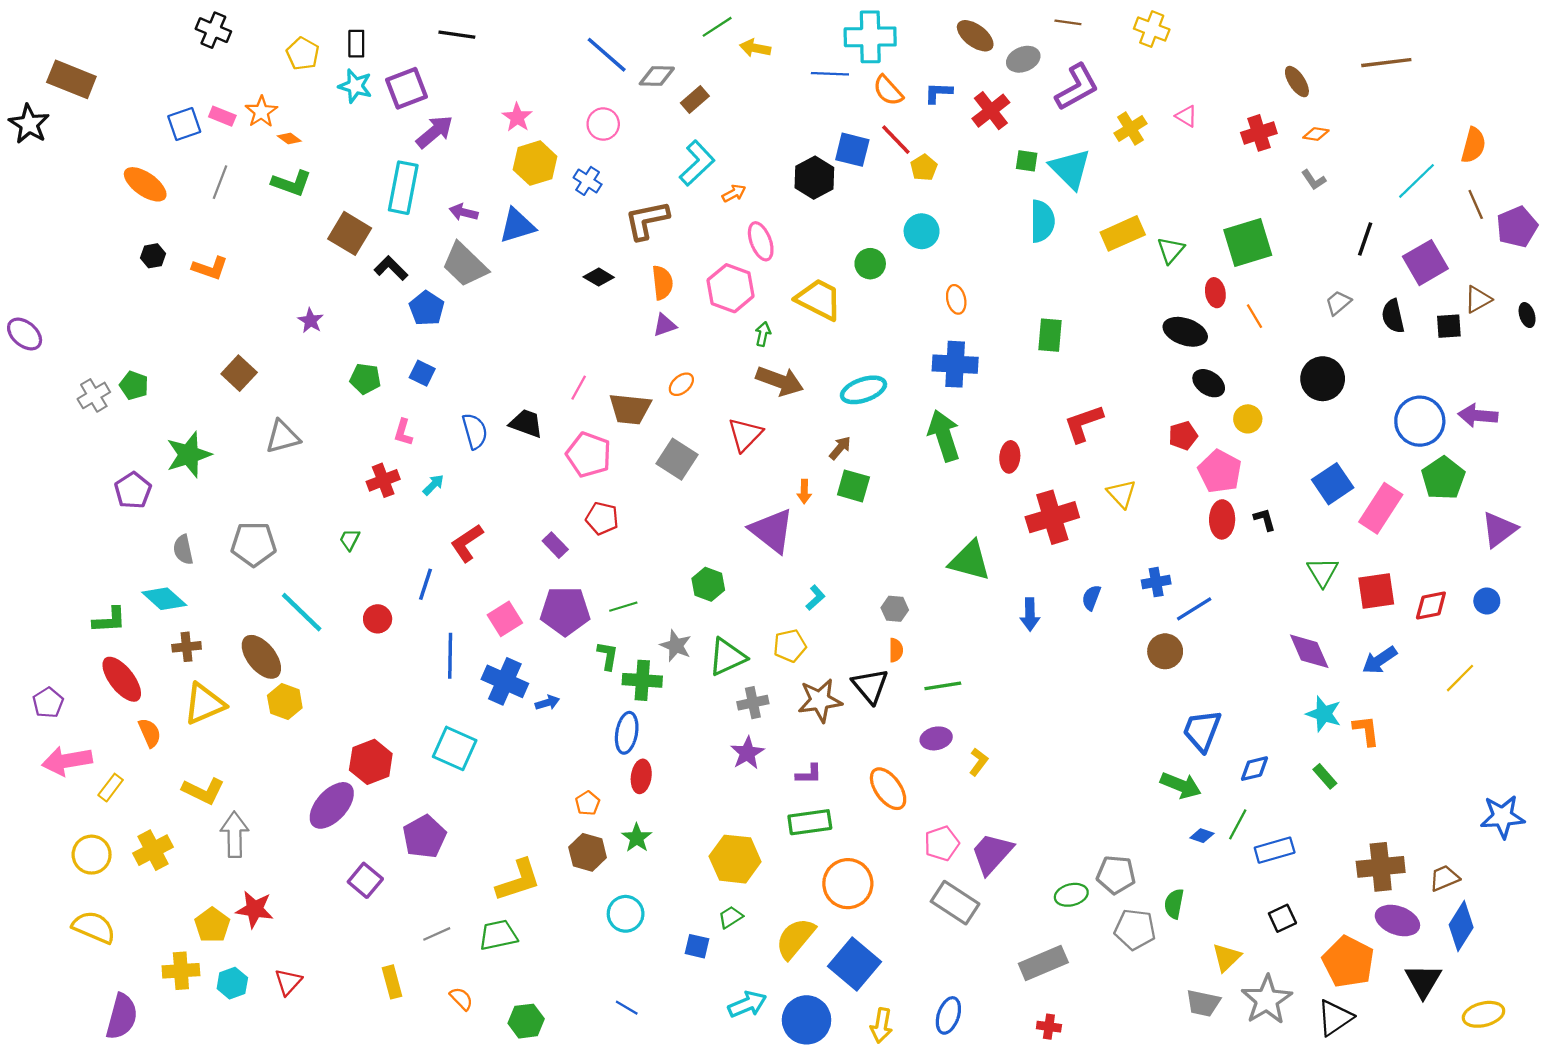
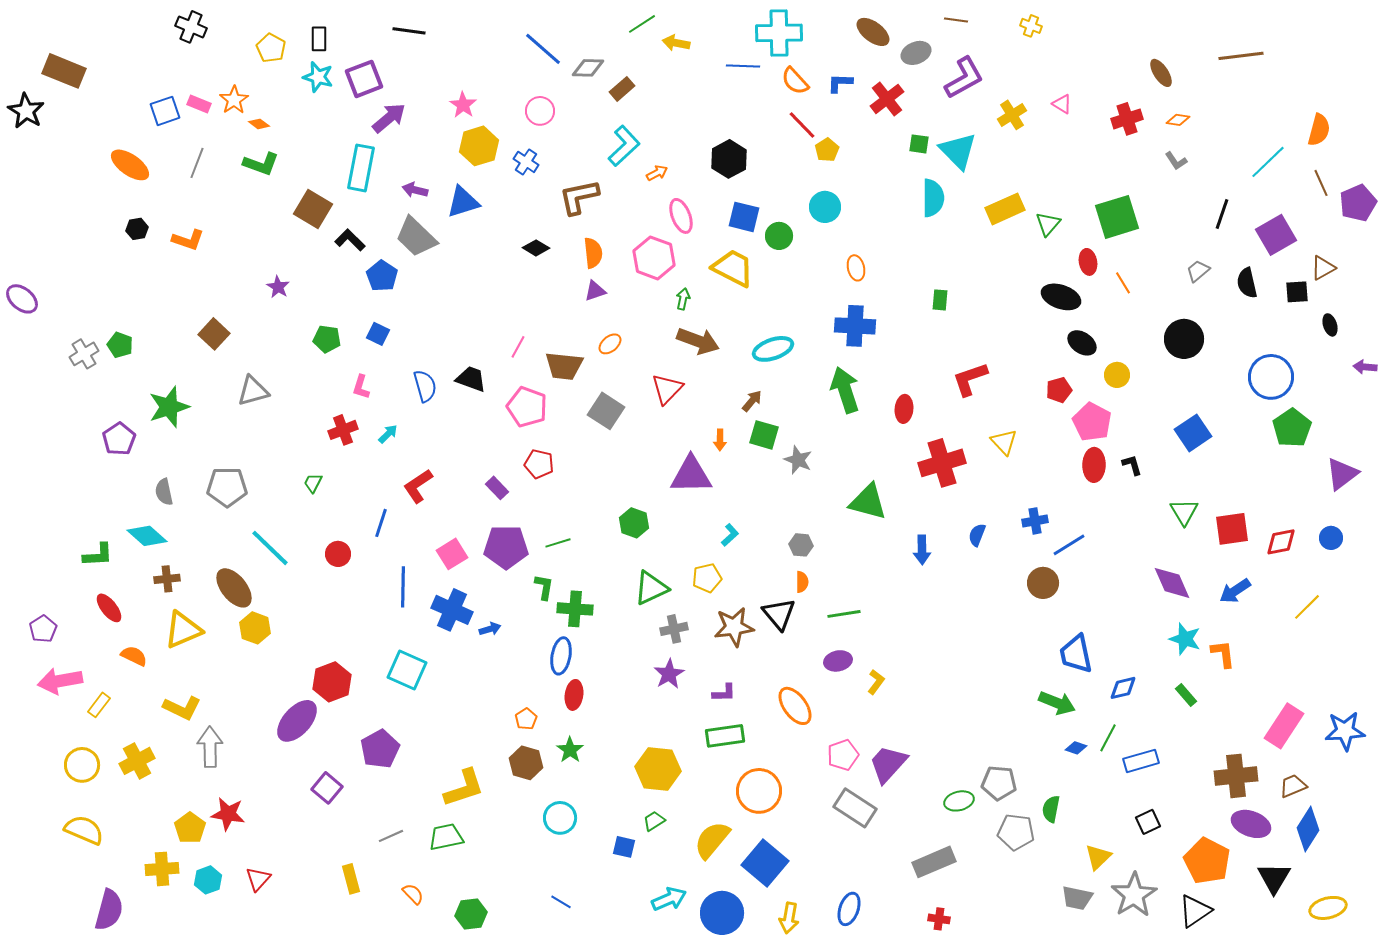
yellow cross: (1152, 29) -> (1031, 26), size x0.7
blue square: (852, 150) -> (744, 217), moved
black ellipse: (1527, 315) -> (1330, 325), moved
green rectangle: (1050, 335) -> (940, 300), size x0.7
purple arrow: (1478, 416) -> (1365, 367), moved, size x0.7
pink rectangle: (1381, 508) -> (1284, 726), moved
purple triangle: (772, 531) -> (691, 475), turned -39
gray star: (676, 646) -> (798, 460), moved
red ellipse: (122, 679) -> (109, 608), size x0.7
blue trapezoid: (1202, 731) -> (1076, 654), turned -33
orange semicircle: (150, 733) -> (134, 656), turned -40

